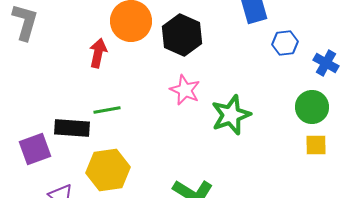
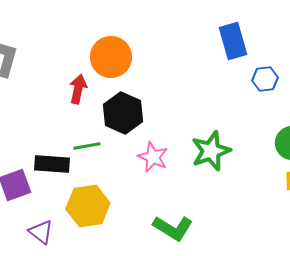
black hexagon: (182, 35) -> (123, 113), moved
pink star: (185, 90) -> (153, 157), moved

